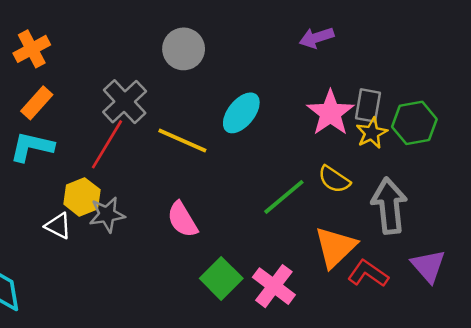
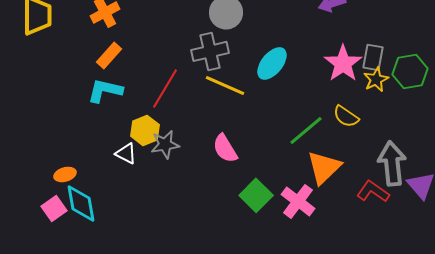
gray cross: (125, 102) -> (210, 51), moved, turned 30
gray arrow: (389, 206) -> (392, 163), moved
orange triangle: (335, 247) -> (324, 167), moved

